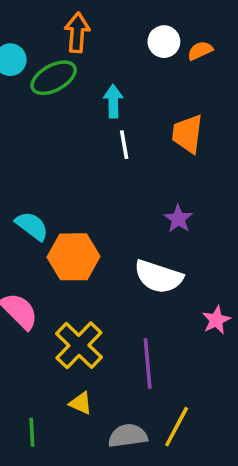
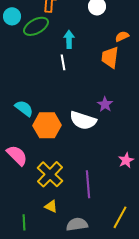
orange semicircle: (200, 51) -> (122, 36), moved
white line: (124, 145) -> (63, 62), moved
white semicircle: (158, 277) -> (83, 120), moved
yellow line: (177, 427) -> (120, 217), moved

